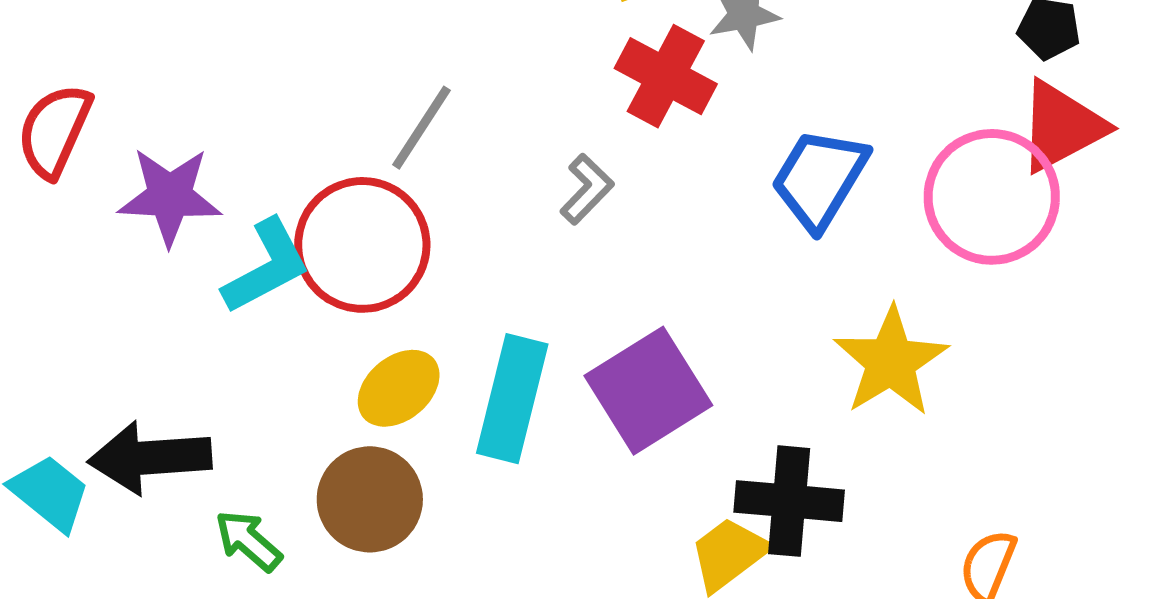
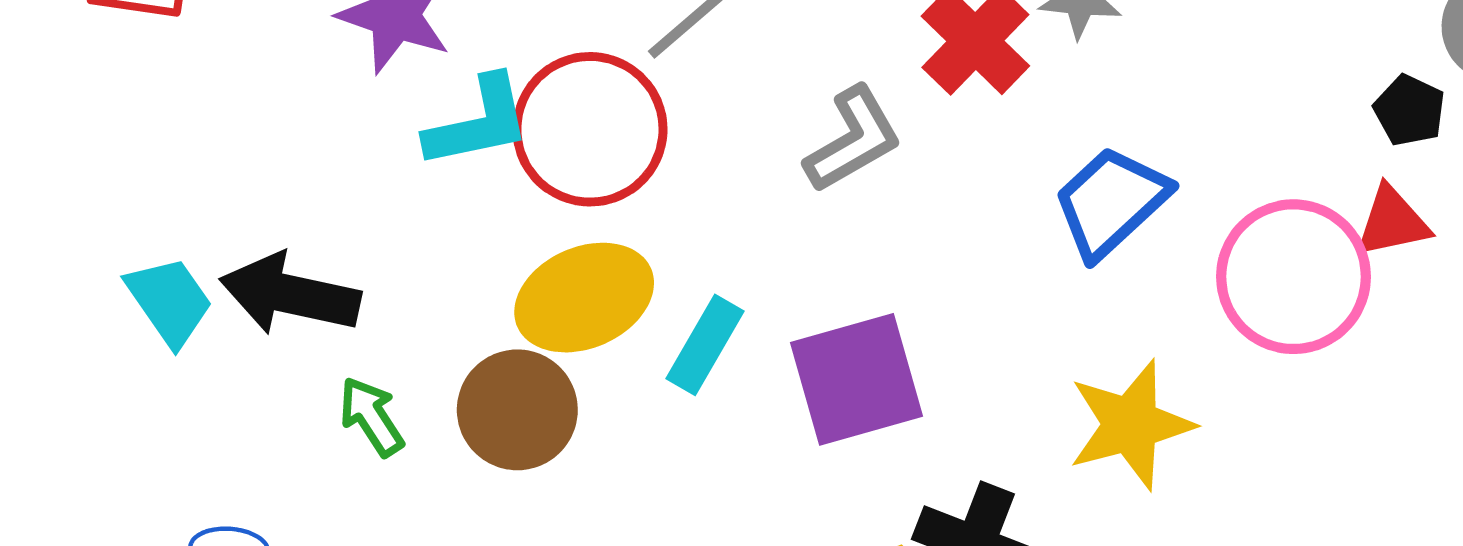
red triangle: (1062, 126) -> (1392, 222), size x0.7
gray L-shape: (587, 189) -> (853, 140), size x1.4
yellow ellipse: (399, 388) -> (584, 298), size x1.4
cyan rectangle: (512, 399) -> (705, 345), size x0.7

